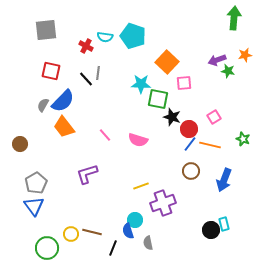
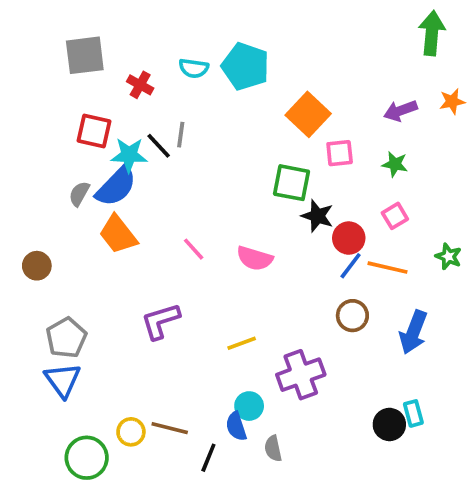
red cross: (86, 46) -> (140, 85), moved
green star: (228, 71) -> (395, 164), moved
cyan star: (141, 84) -> (129, 155), moved
yellow line: (141, 186) -> (242, 343), moved

